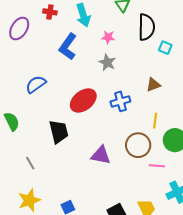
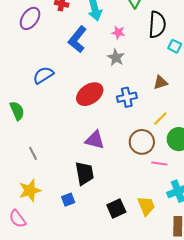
yellow line: (155, 121) -> (160, 119), turned 35
black trapezoid: (59, 132) -> (85, 173), moved
purple triangle: (101, 155) -> (95, 140), moved

